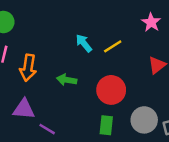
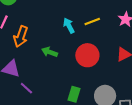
yellow line: (113, 46) -> (92, 22), moved
red circle: (111, 90) -> (87, 55), moved

